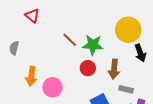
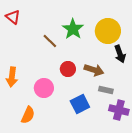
green star: (93, 45) -> (73, 29), moved, turned 30
brown arrow: (114, 69) -> (94, 70), turned -78
pink circle: (52, 87) -> (44, 88), moved

